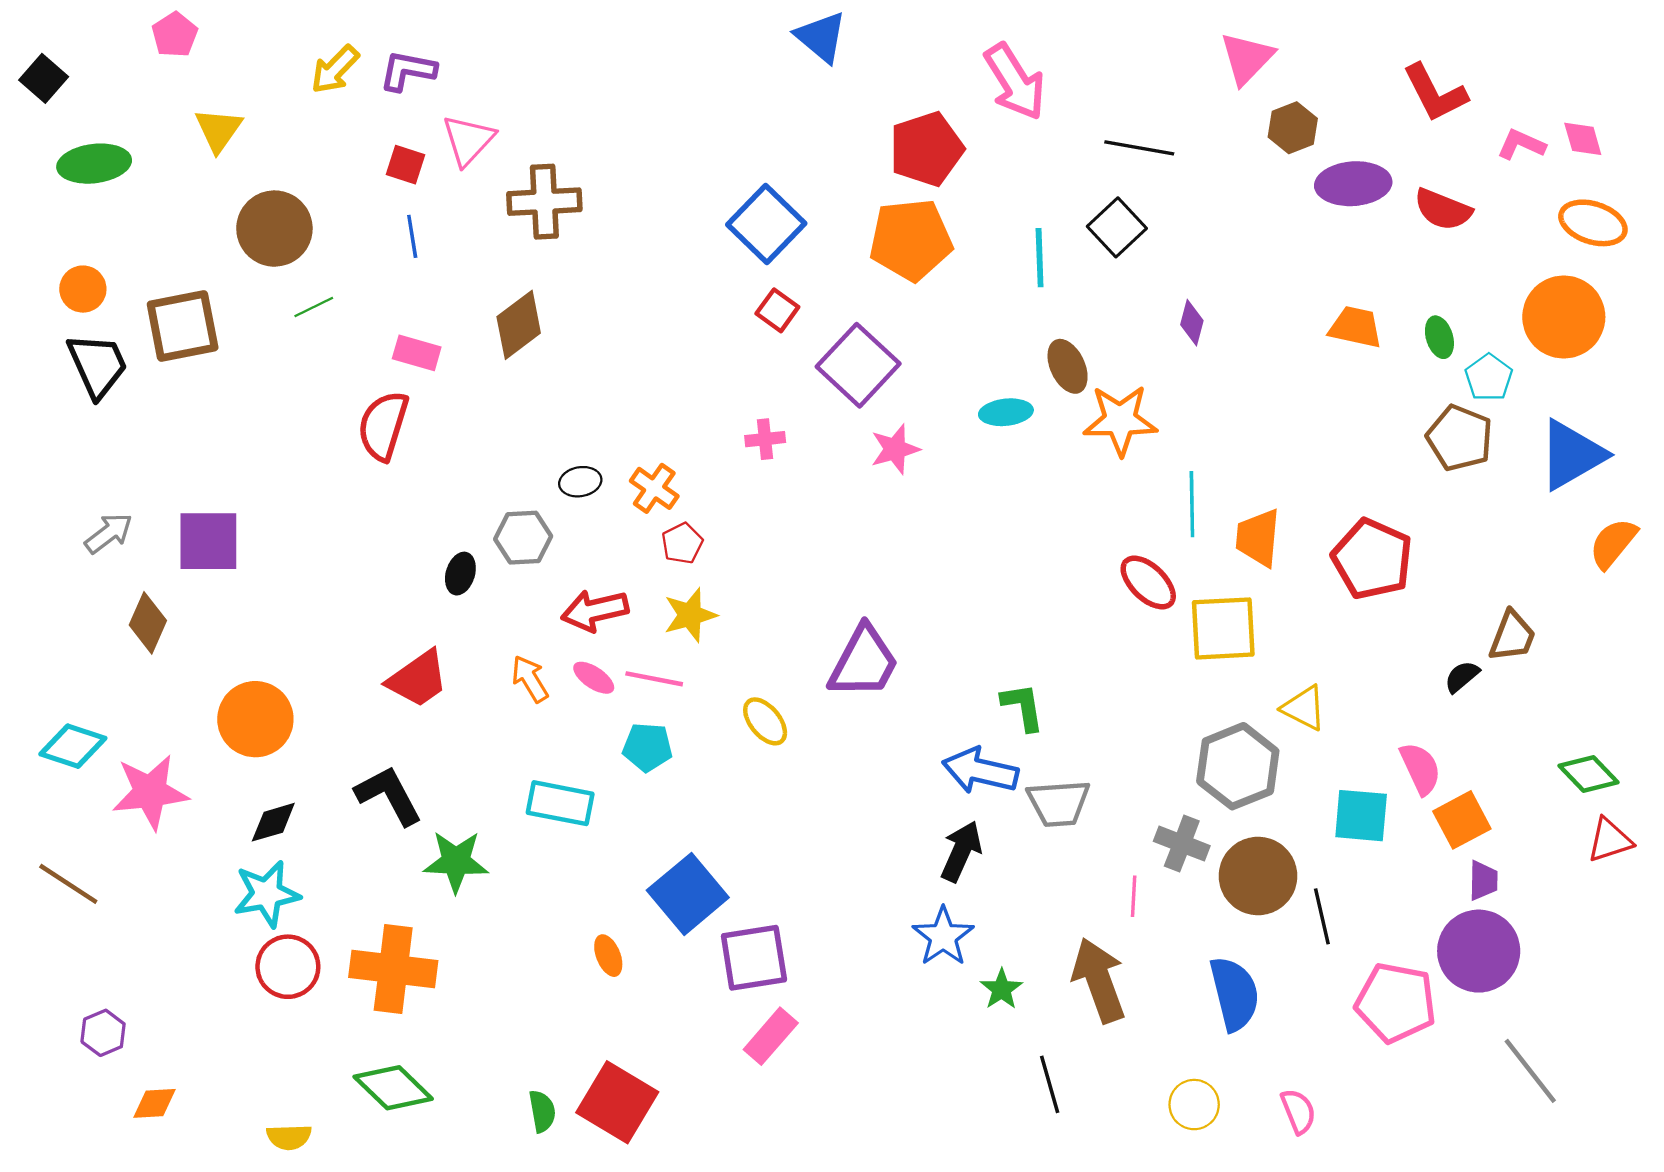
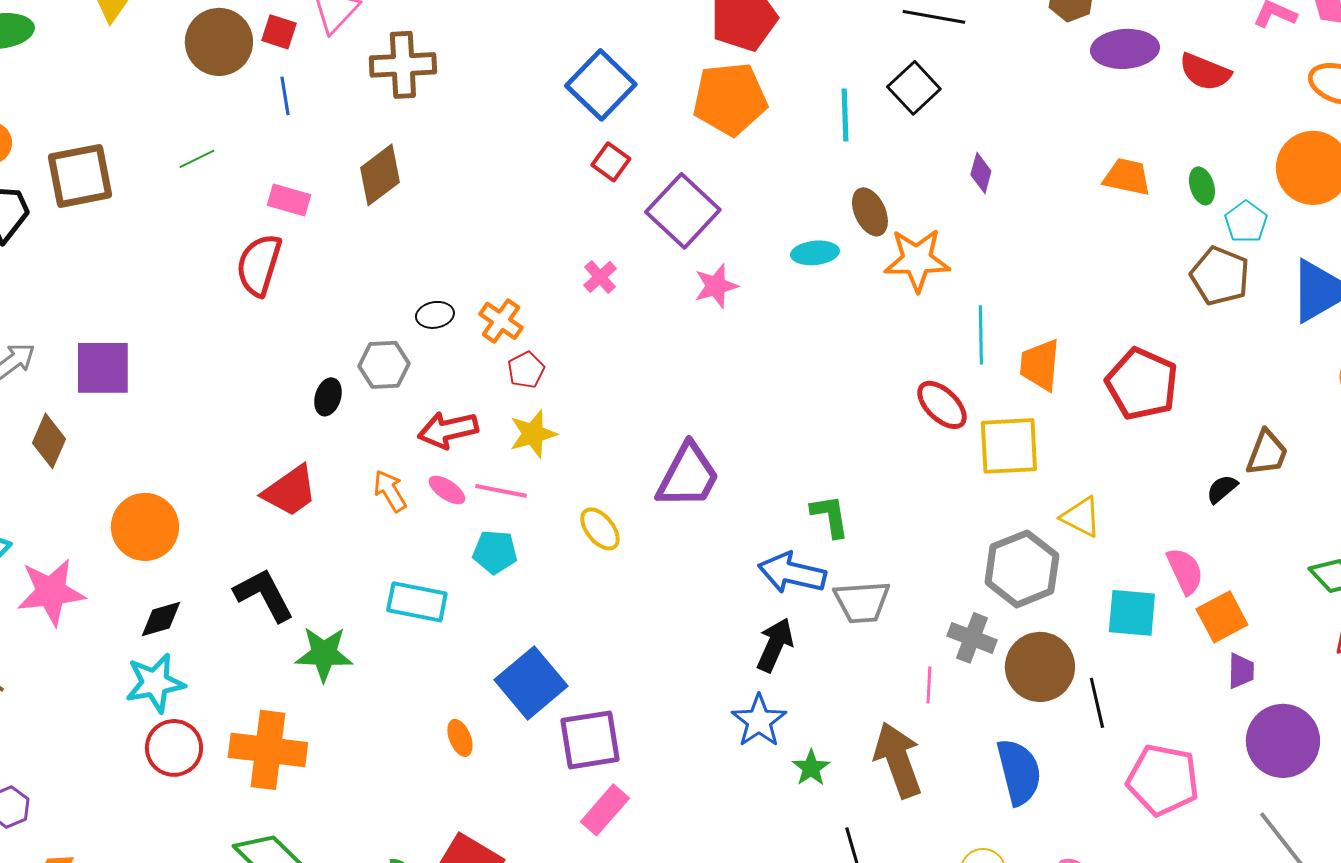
brown circle: (274, 229) -> (219, 42), moved
pink cross: (765, 439) -> (600, 277), turned -36
purple circle: (1479, 951) -> (1283, 741), moved

